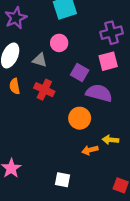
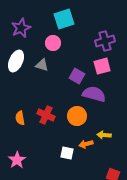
pink circle: (59, 43) -> (53, 43), moved
orange semicircle: (15, 86) -> (20, 118), moved
red cross: (44, 90) -> (46, 115), moved
white square: (63, 180) -> (67, 153), moved

